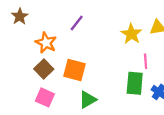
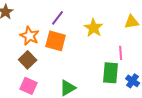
yellow star: (131, 34) -> (94, 28), moved
orange square: (74, 70) -> (56, 41), moved

